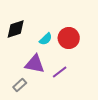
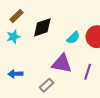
purple line: (60, 72) -> (88, 72), turned -35

